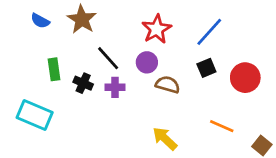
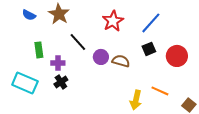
purple circle: (147, 62) -> (101, 57), moved
black cross: (83, 83) -> (61, 82), moved, turned 32
purple cross: (115, 87) -> (58, 63), moved
yellow arrow: (165, 139) -> (136, 100), moved, turned -120

